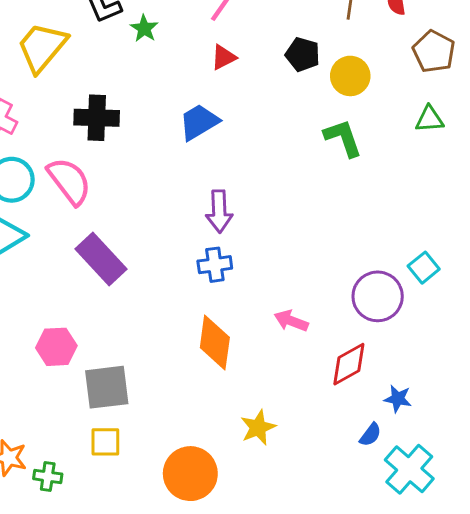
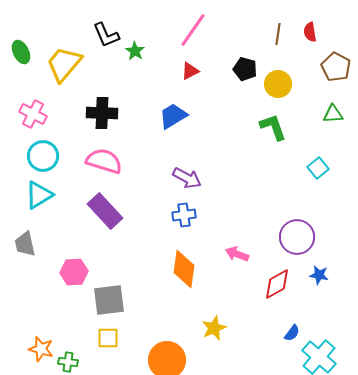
pink semicircle: (69, 181) -> (104, 161), moved, turned -36
purple arrow: (219, 211) -> (187, 178), turned -60
cyan square: (424, 268) -> (318, 168), moved
blue star: (398, 399) -> (319, 275), moved

